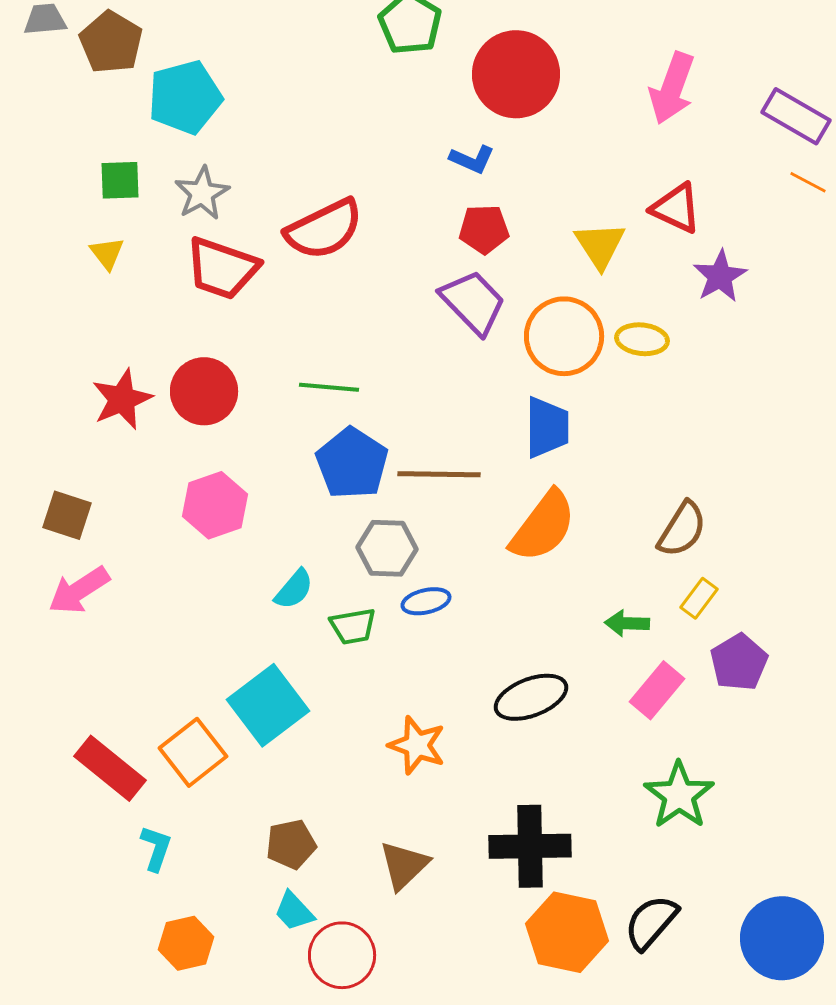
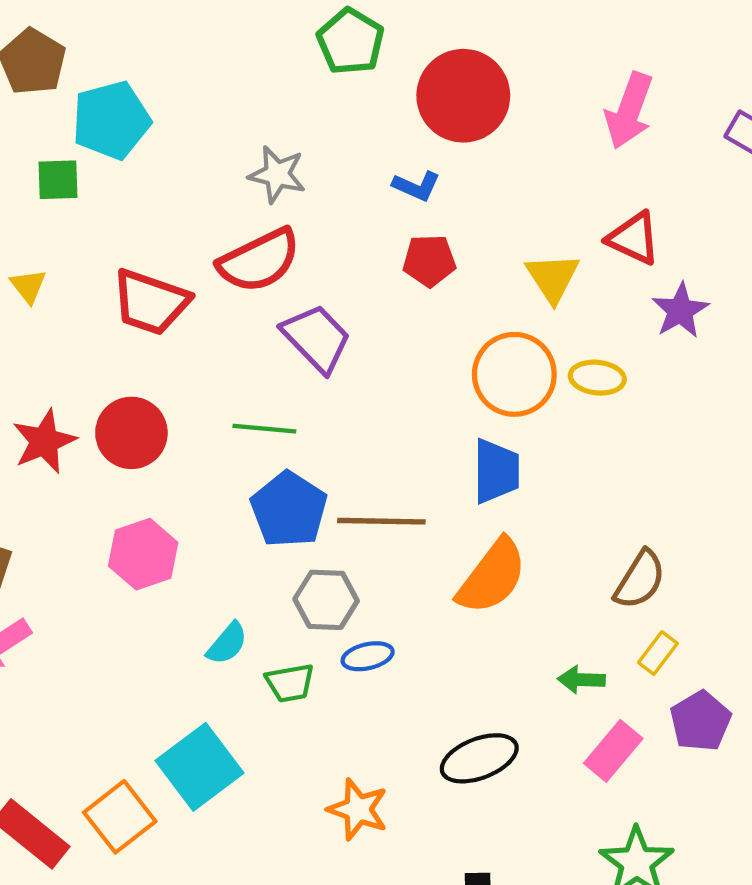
green square: (120, 180) -> (58, 180), moved
gray star: (202, 193) -> (277, 174), moved, turned -30
purple trapezoid: (473, 302) -> (317, 338), moved

